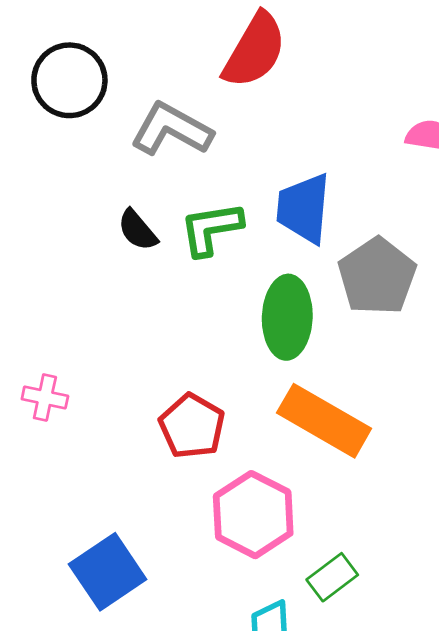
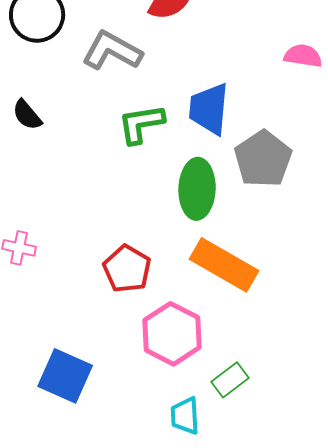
black semicircle: (138, 230) -> (27, 115), moved
blue square: (108, 572) -> (65, 376), turned -32

